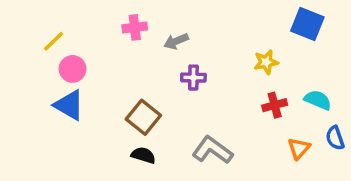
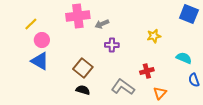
blue square: (307, 24) -> (189, 14), moved
pink cross: (135, 27) -> (78, 16), size x1.6
red cross: (275, 105) -> (147, 71), moved
orange triangle: (299, 148) -> (160, 93), moved

